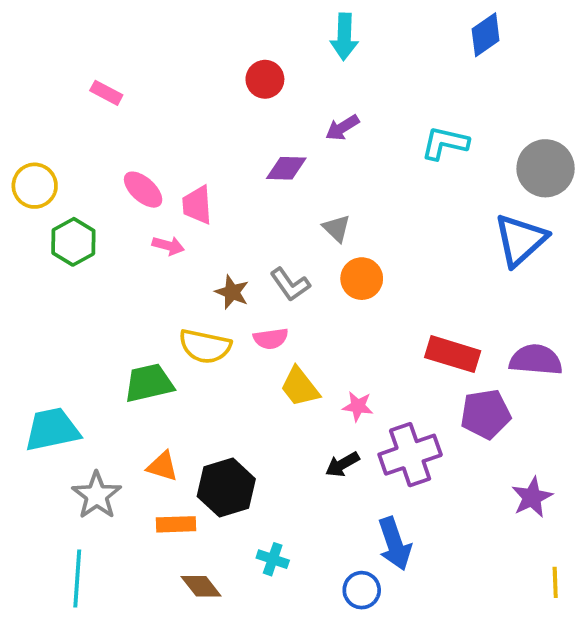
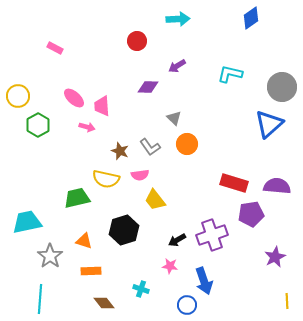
cyan arrow: (344, 37) -> (178, 19), turned -95
pink star: (358, 406) -> (170, 266), moved
black hexagon: (226, 488) -> (124, 230), moved

